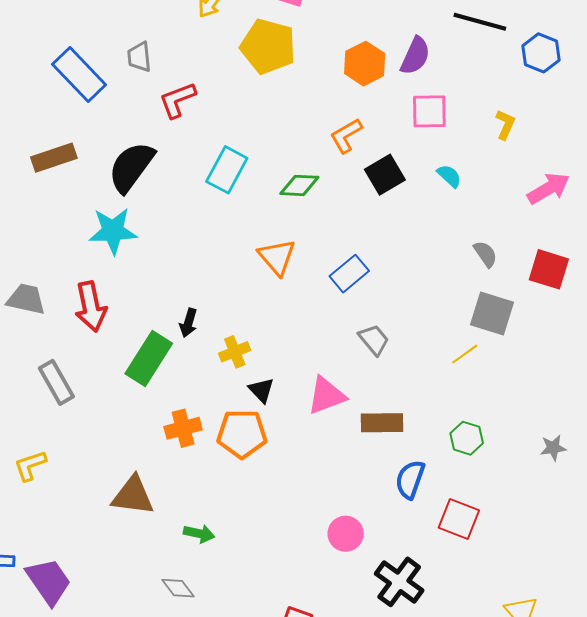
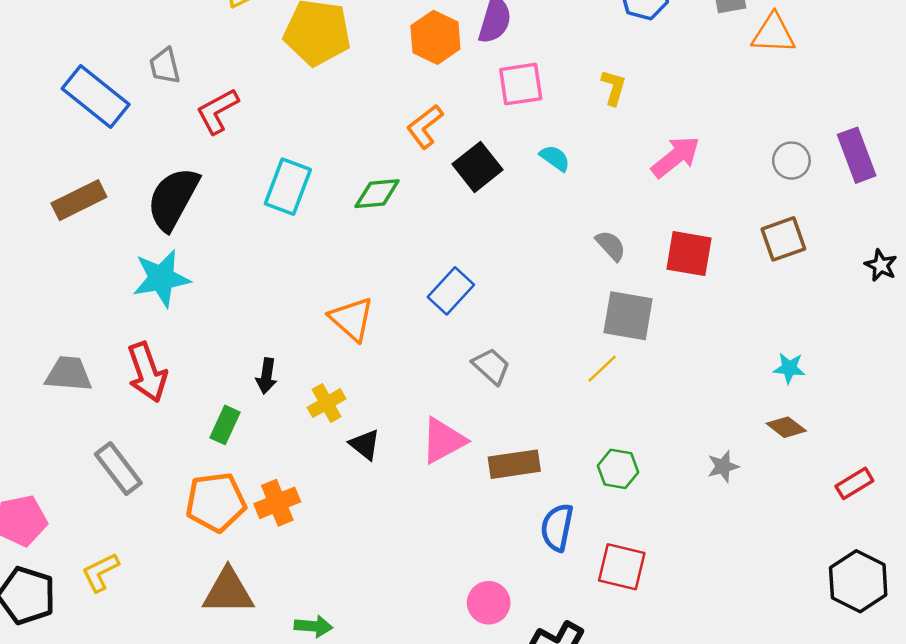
orange triangle: (277, 257) -> (352, 319), moved
green rectangle: (149, 358) -> (225, 425), size x0.6
orange pentagon: (242, 434) -> (216, 502), moved

